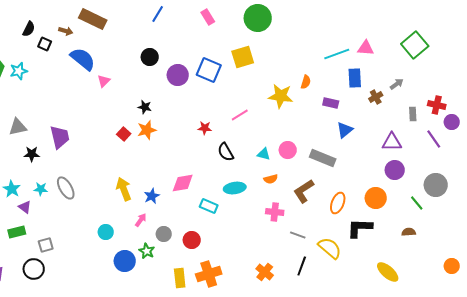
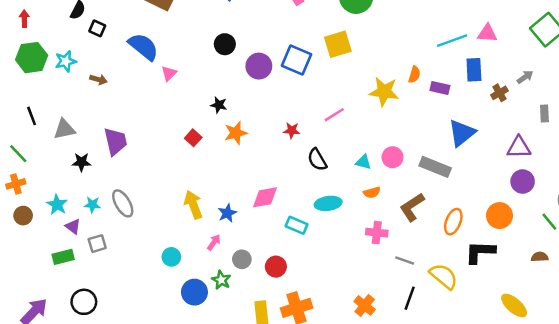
brown arrow: (66, 31) -> (98, 79), moved
purple rectangle: (331, 103) -> (440, 88), moved
orange star: (147, 130) -> (236, 133), moved
blue triangle: (345, 130) -> (462, 133), size x1.4
gray square: (46, 245) -> (97, 244), moved

